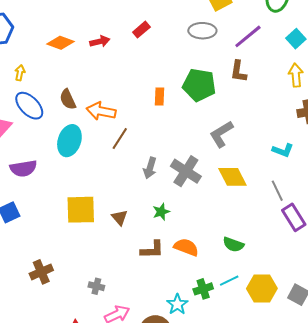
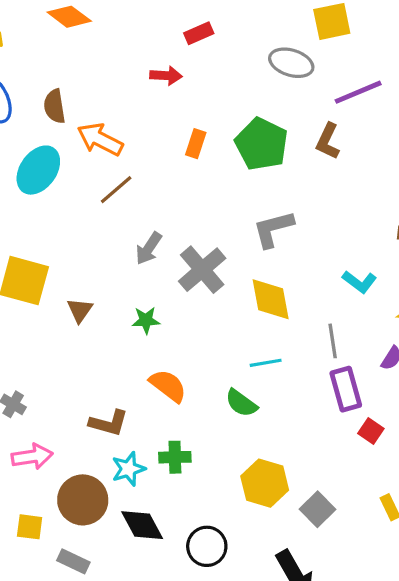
red arrow: (100, 41) -> (166, 76), moved
brown L-shape: (152, 250) -> (109, 423), moved
cyan line: (229, 281) -> (266, 363), moved

